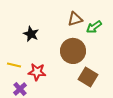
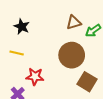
black star: (31, 34) -> (22, 27), moved
yellow line: (14, 65) -> (17, 53), moved

